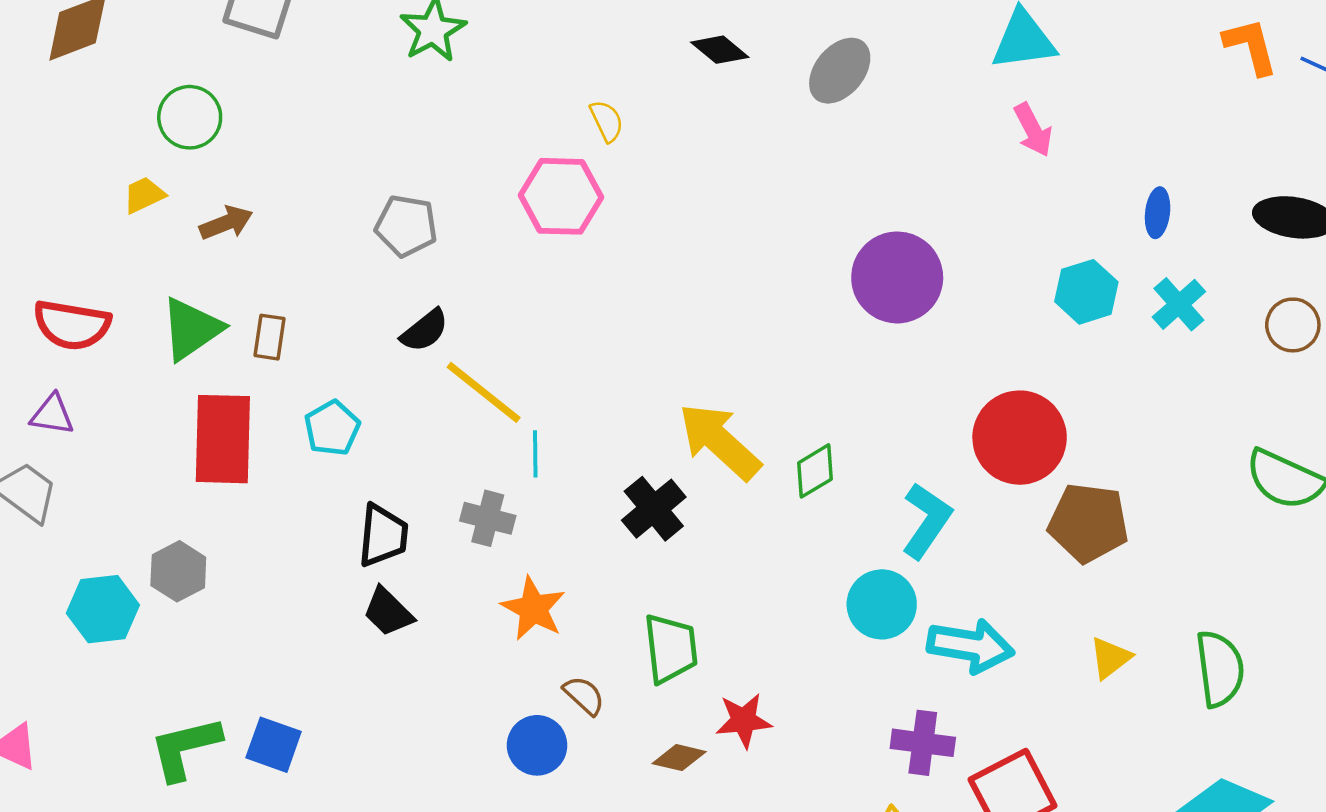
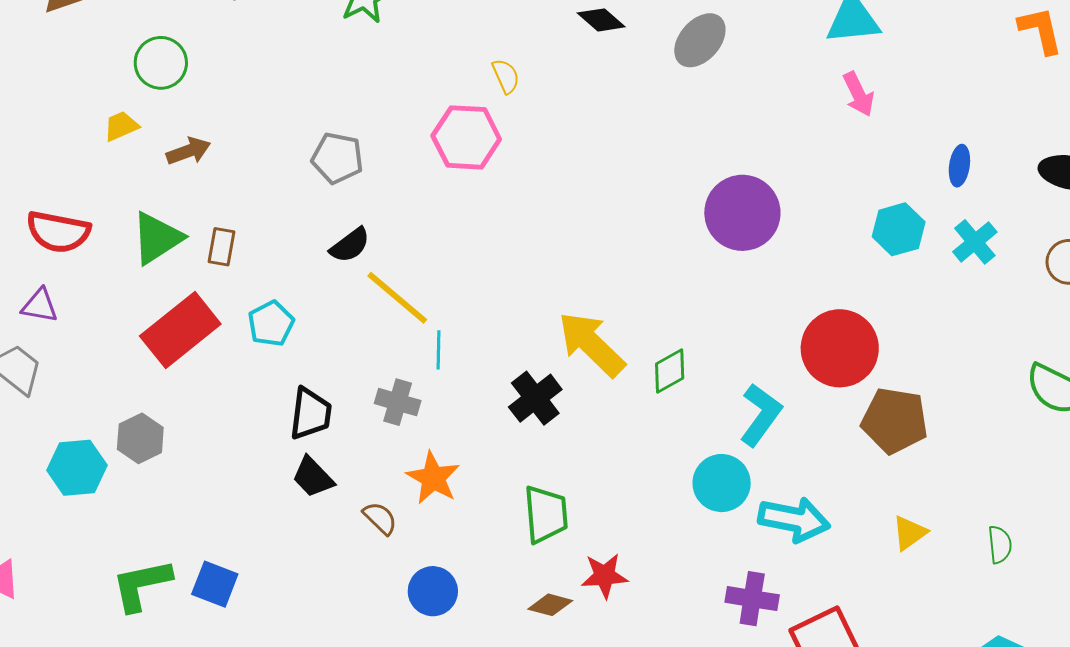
red rectangle: (223, 439) -> (180, 330), turned 48
green semicircle: (1220, 669) -> (1000, 545), size x0.6
brown semicircle: (584, 695) -> (380, 518), moved

